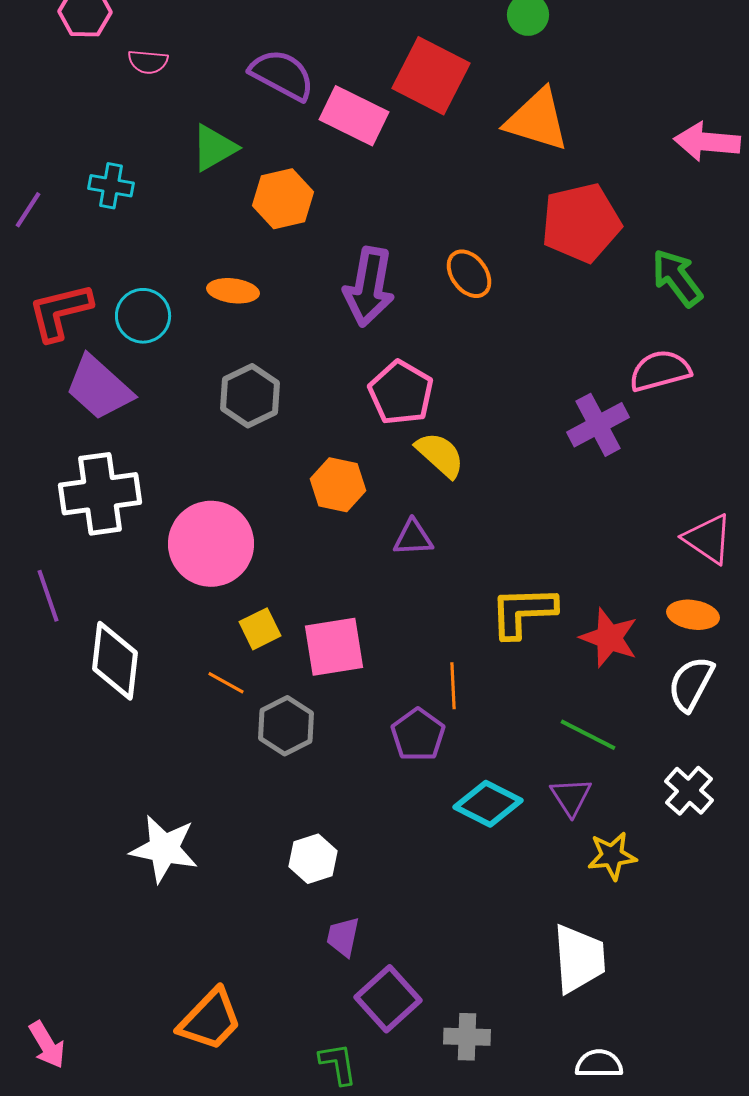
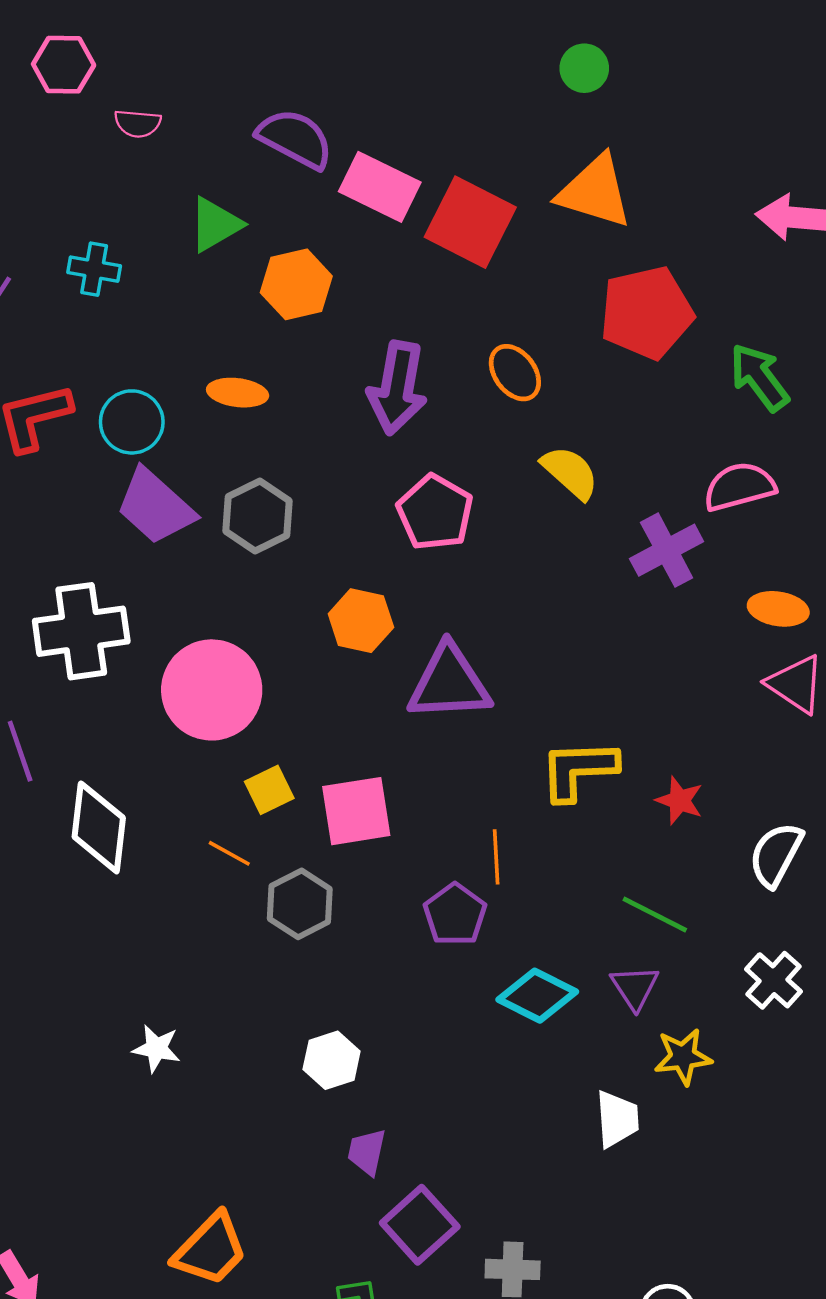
red square: (431, 76) -> (470, 222), moved
purple trapezoid: (99, 388) -> (155, 507), moved
yellow semicircle: (440, 455) -> (570, 473), moved
purple triangle: (413, 538) -> (449, 683), size x1.8
orange ellipse: (693, 615) -> (778, 609), moved
red star: (609, 638) -> (679, 800), size x0.7
white star: (164, 849) -> (156, 1048), size x0.6
white trapezoid: (579, 959) -> (617, 1119), moved, size x0.7

